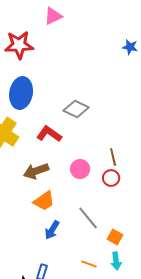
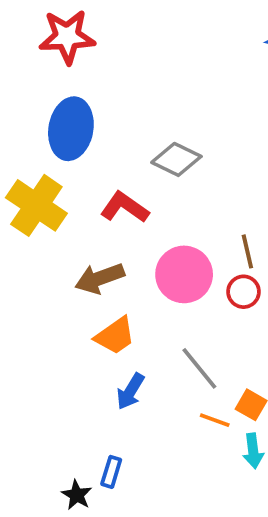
pink circle: (80, 169) -> (184, 274), size x1.5
orange line: (89, 264) -> (215, 420), moved

